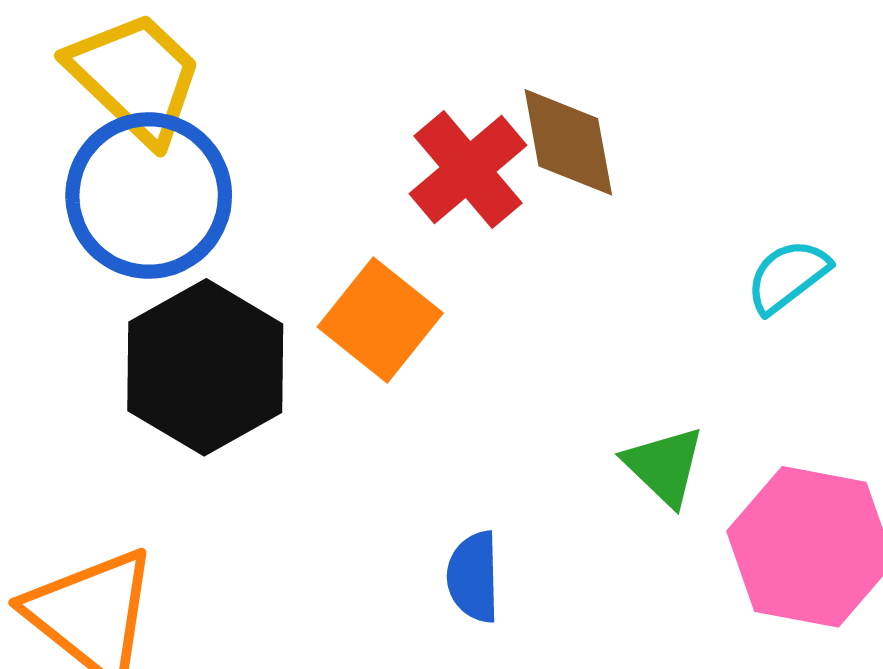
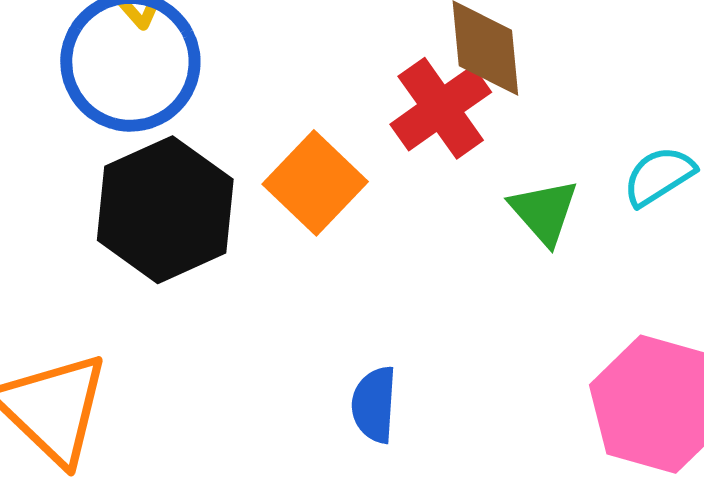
red cross: (468, 169) -> (441, 108), moved
green triangle: (664, 466) -> (544, 212), moved

